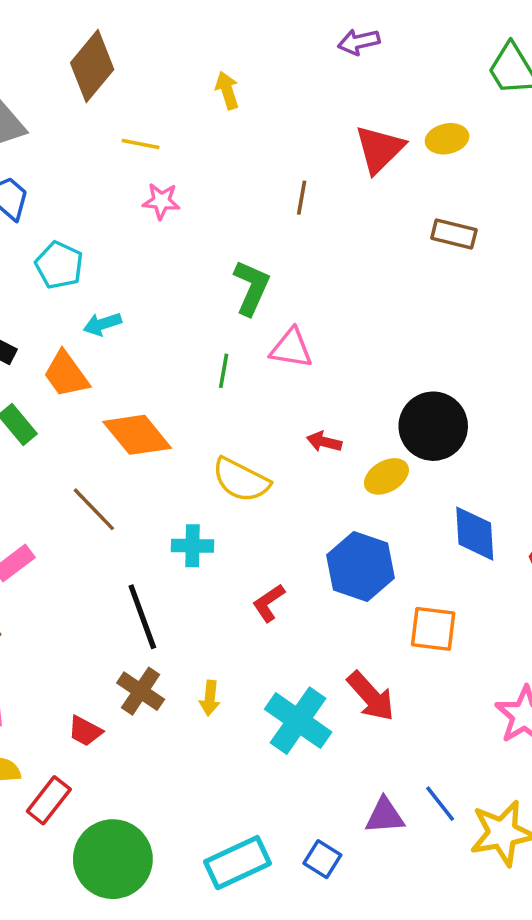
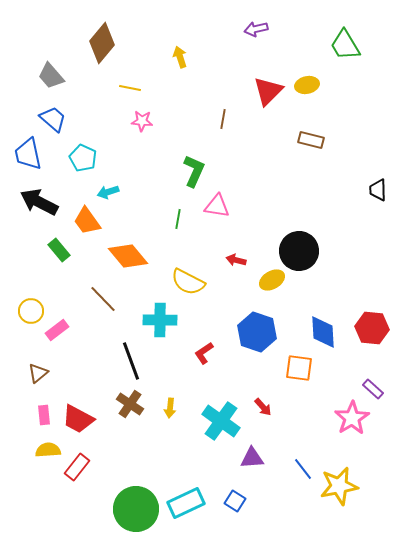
blue diamond: (475, 534) -> (323, 332), moved
cyan cross: (192, 546) -> (160, 320), size x1.4
red arrow: (371, 696) -> (263, 407), size x0.6
red trapezoid: (85, 731) -> (78, 419), moved, size x1.6
purple triangle: (385, 816) -> (252, 458), moved
green circle: (113, 859) -> (136, 509), moved

